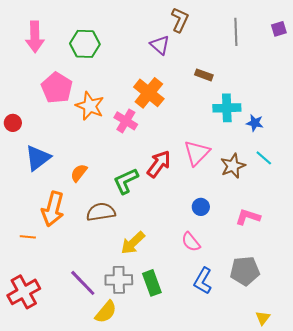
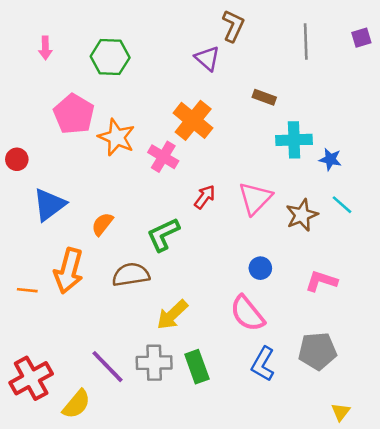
pink arrow: (35, 37) -> (45, 48), size x0.6
red arrow: (159, 164) -> (205, 197), moved, size x0.7
orange line: (28, 237) -> (27, 290), moved
pink semicircle: (191, 242) -> (247, 313), size x1.4
yellow semicircle: (106, 312) -> (76, 404), moved

